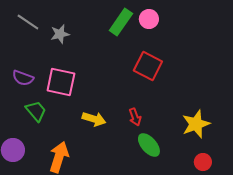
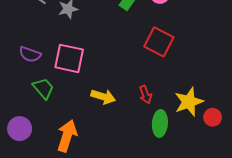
yellow star: (196, 124) -> (189, 102), moved
green ellipse: (149, 145) -> (160, 123), turned 45
red circle: (203, 162) -> (213, 117), moved

